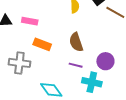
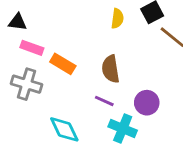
pink rectangle: (30, 21) -> (32, 48), moved

